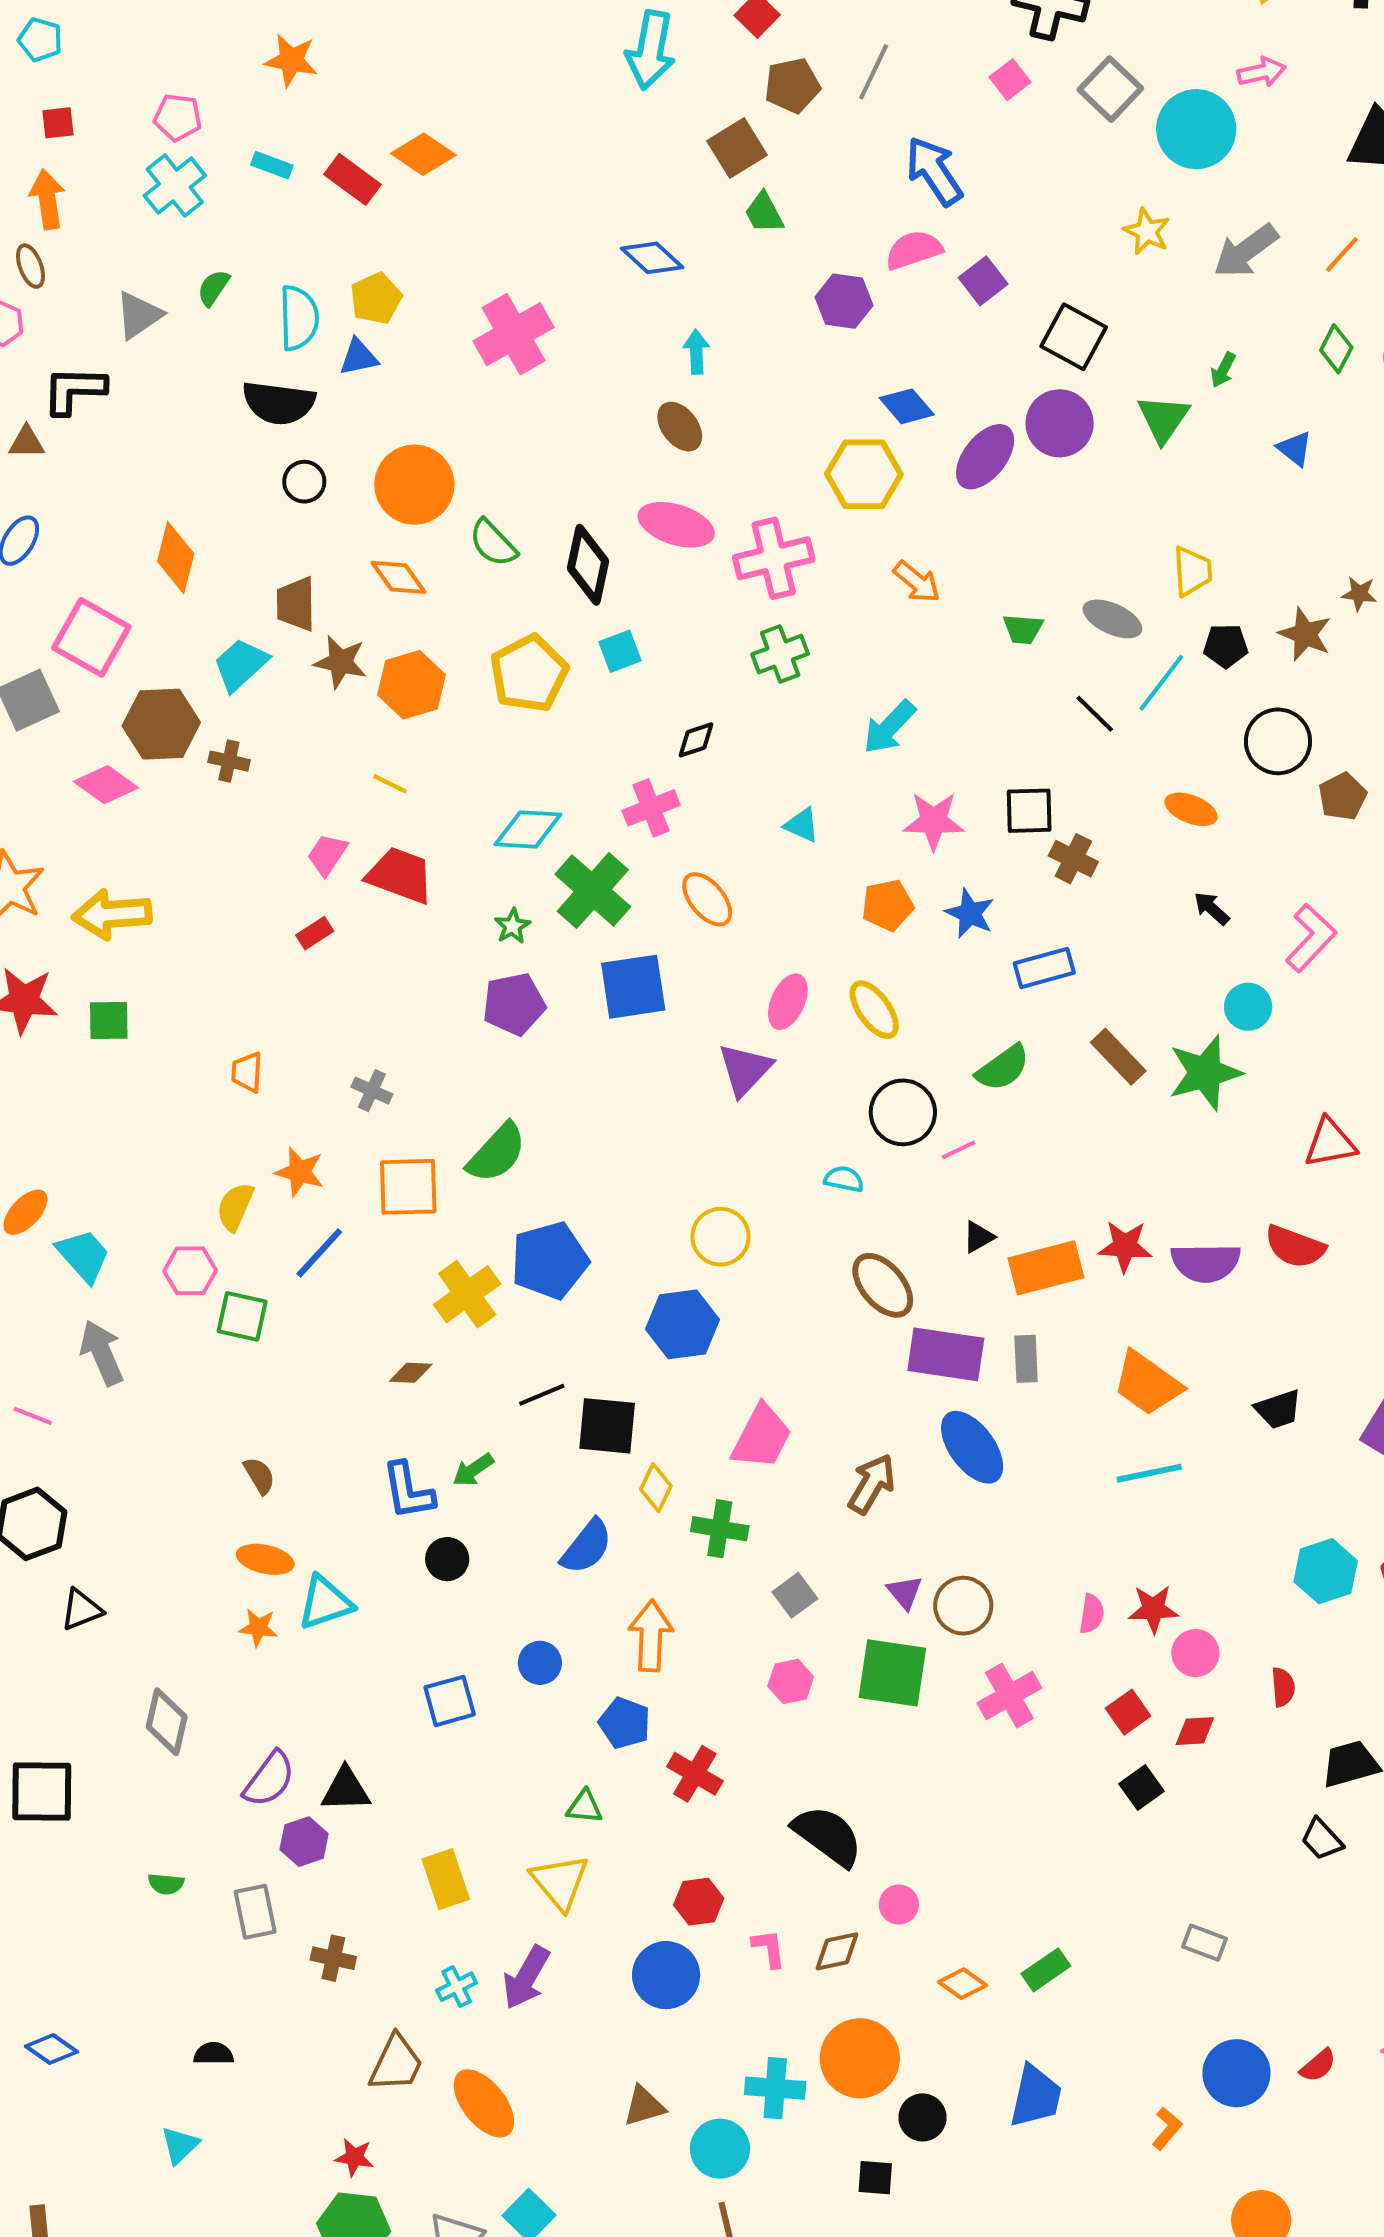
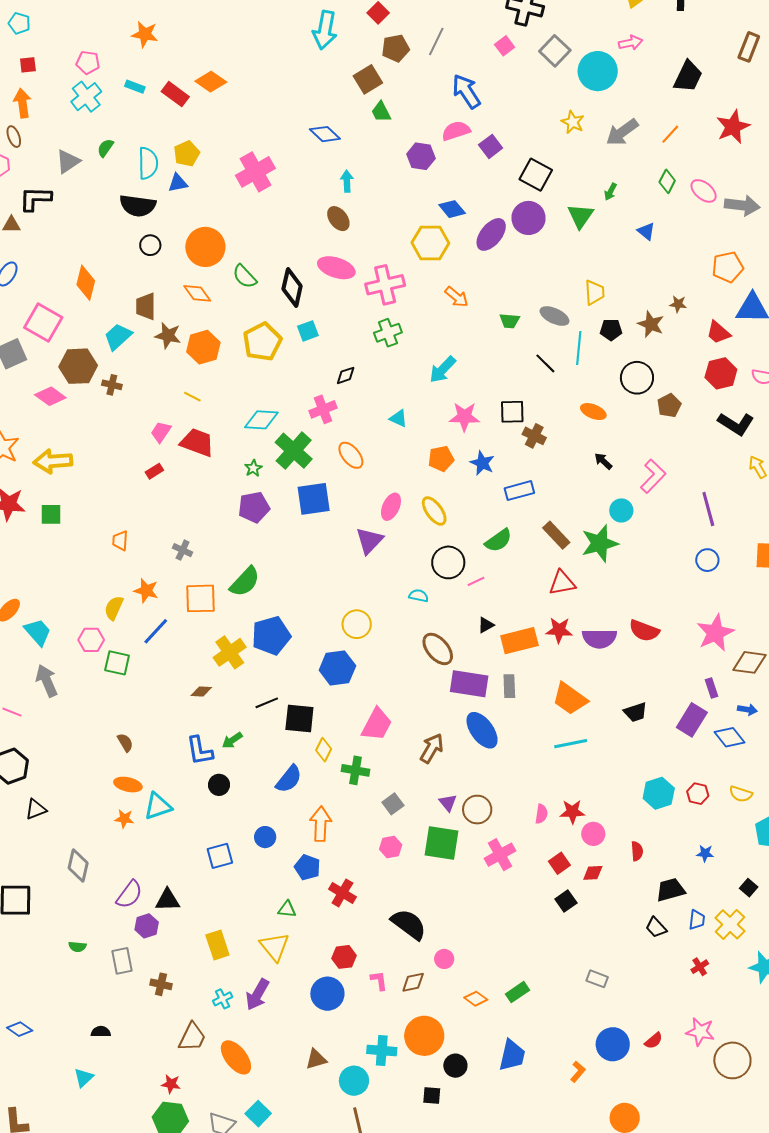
cyan line: (1161, 683) -> (579, 348), turned -32
red triangle: (1330, 1143) -> (562, 583), moved

